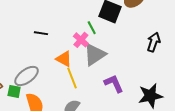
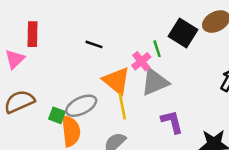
orange triangle: (64, 59) -> (116, 81), size x1.4
gray ellipse: (27, 76) -> (81, 106), moved
green square: (14, 91) -> (57, 115), moved

